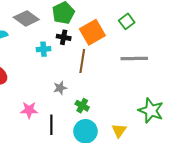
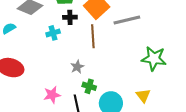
gray line: (134, 59) -> (127, 20), moved
green cross: (82, 106) -> (89, 86), moved
green star: (151, 110) -> (154, 59), moved

